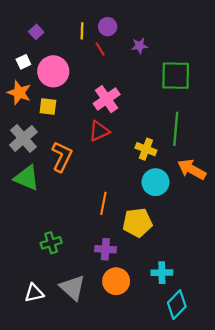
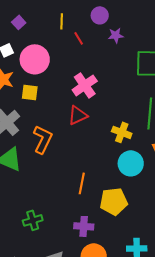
purple circle: (108, 27) -> (100, 15), moved

